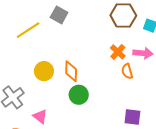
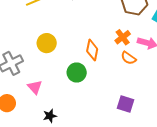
orange diamond: (71, 71) -> (92, 50), moved
orange semicircle: (127, 71) -> (128, 58), turned -49

